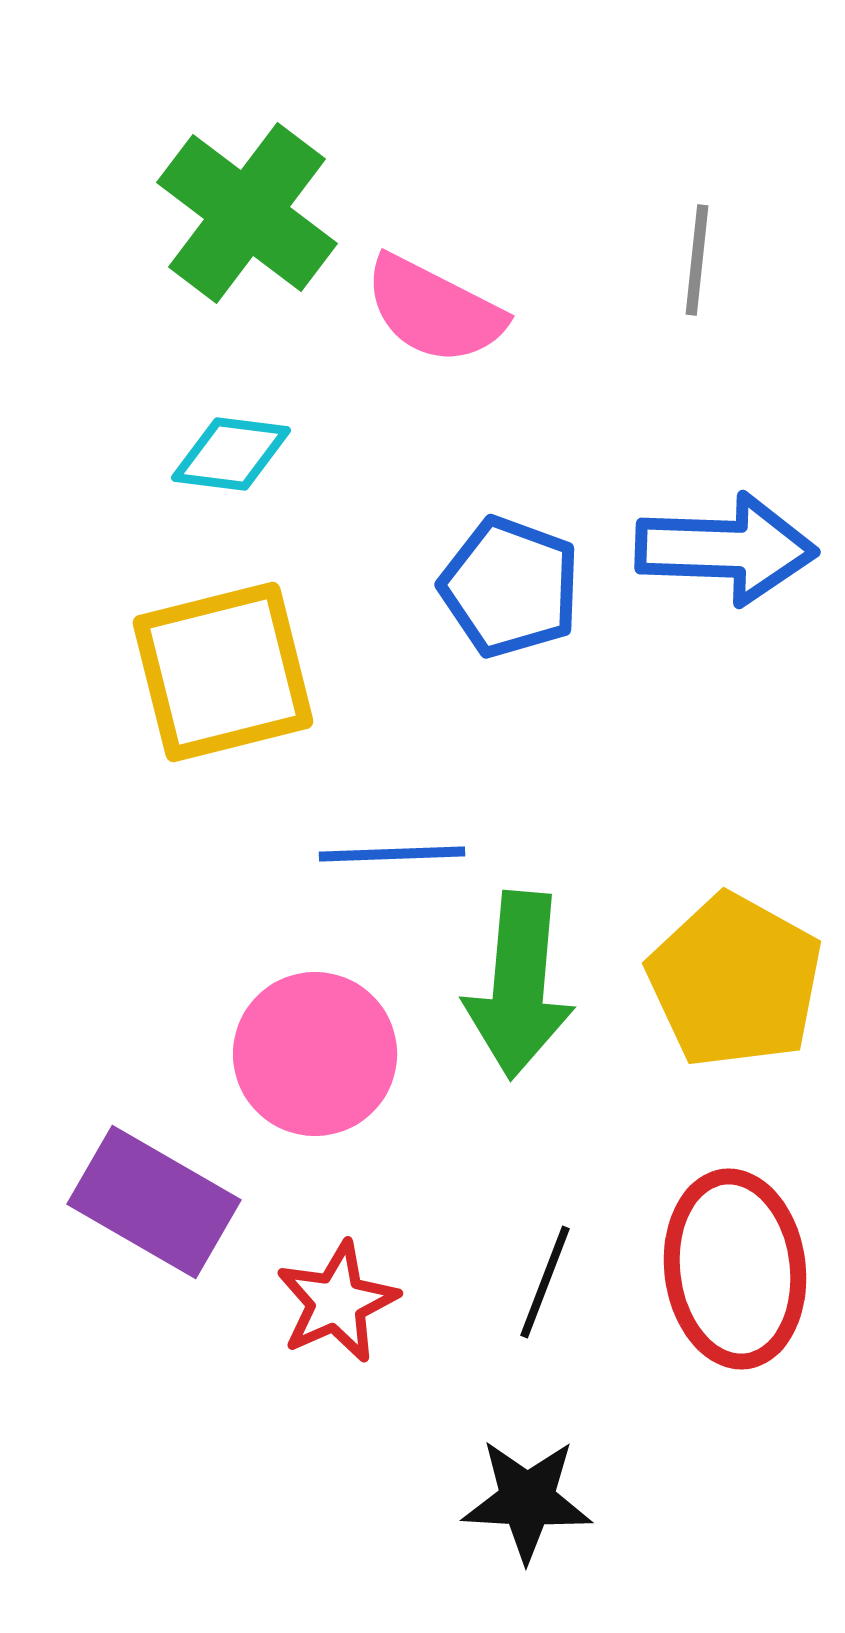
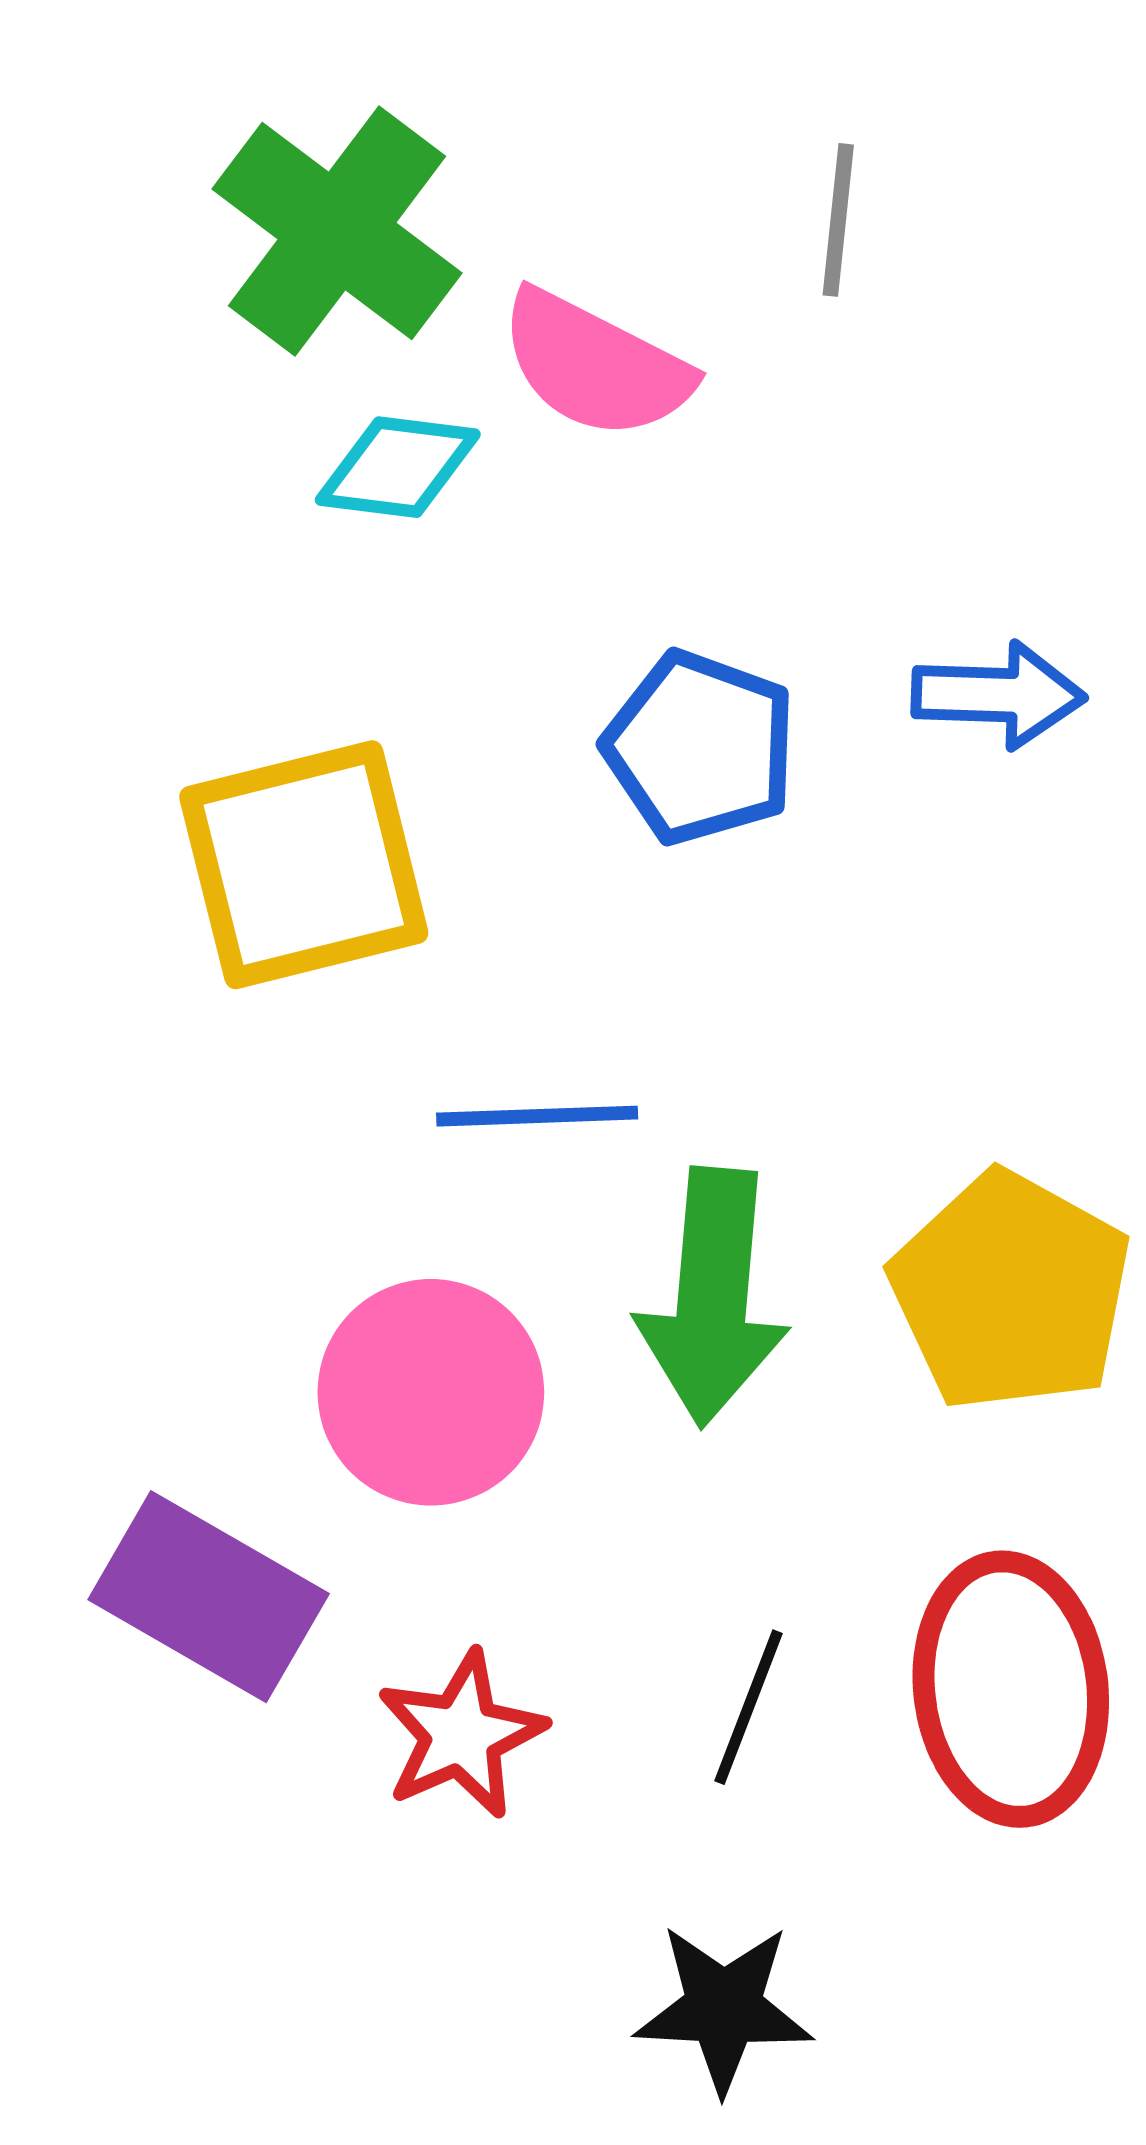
gray line: (697, 260) -> (838, 220), moved
cyan diamond: (231, 454) -> (398, 467), moved
blue arrow: (726, 549) -> (998, 695), size x0.7

